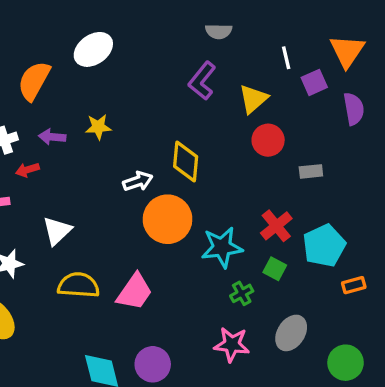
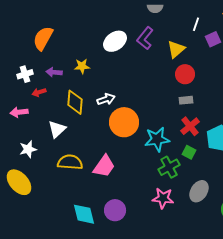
white ellipse: (93, 49) -> (115, 41), moved
white line: (286, 58) -> (196, 24), turned 32
yellow diamond: (186, 162) -> (75, 102), moved
gray rectangle: (311, 171) -> (186, 100), moved
green cross: (242, 293) -> (169, 167), size x1.5

